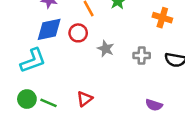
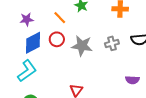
gray star: (106, 49) -> (82, 46), size x1.5

